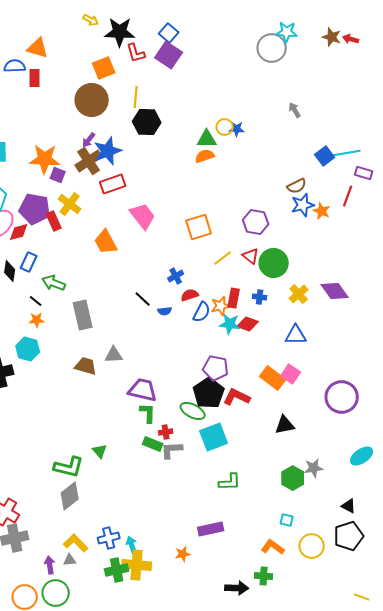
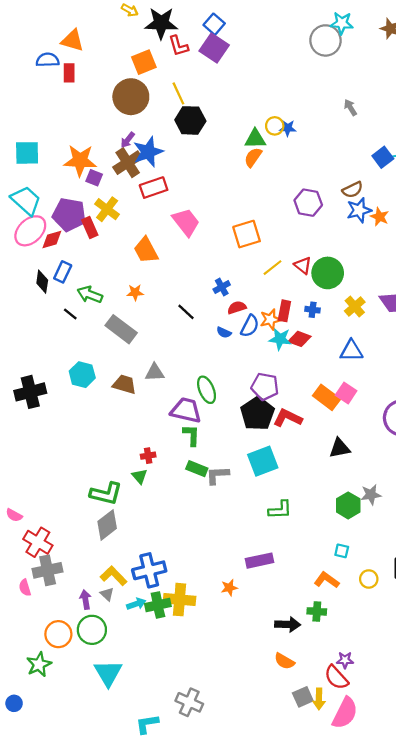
yellow line: (136, 97) -> (178, 93), turned -30
orange semicircle: (205, 156) -> (253, 157), turned -36
purple hexagon: (256, 222) -> (308, 203), moved
blue semicircle: (165, 311) -> (224, 332), moved, turned 32
gray rectangle: (83, 315) -> (121, 329), turned -40
orange star: (37, 320) -> (135, 292), moved
cyan hexagon: (28, 349) -> (82, 375), moved
green ellipse: (193, 411) -> (207, 390), moved, turned 40
red cross: (166, 432) -> (148, 456), moved
blue cross: (109, 538) -> (149, 570), size x1.4
cyan arrow: (132, 545) -> (136, 604), moved, turned 90
yellow circle: (312, 546) -> (369, 579), size x0.7
gray triangle: (70, 560) -> (107, 594), turned 48

